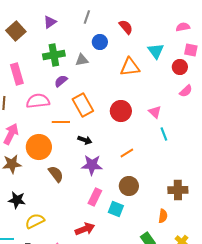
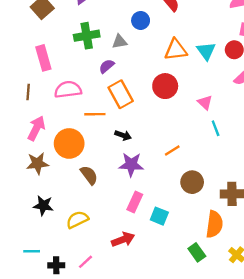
cyan triangle: (156, 51) -> (206, 51), moved
purple semicircle: (61, 81) -> (107, 66), moved
red circle: (121, 111) -> (165, 86), moved
brown circle: (129, 186) -> (192, 182), moved
orange semicircle: (163, 216) -> (214, 224), size x1.6
yellow semicircle: (35, 221) -> (77, 220), moved

